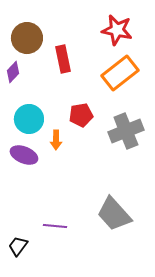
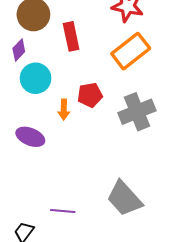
cyan circle: (29, 119) -> (36, 78), moved
orange arrow: (56, 140) -> (64, 110), moved

